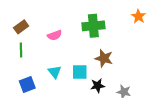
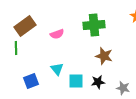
brown rectangle: (21, 27) -> (25, 26), size x1.5
green line: (21, 50) -> (16, 48), moved
cyan square: (80, 72) -> (76, 81), moved

